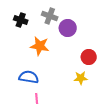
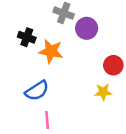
black cross: (21, 20) -> (27, 37), moved
blue semicircle: (29, 77) -> (37, 91), turned 138

